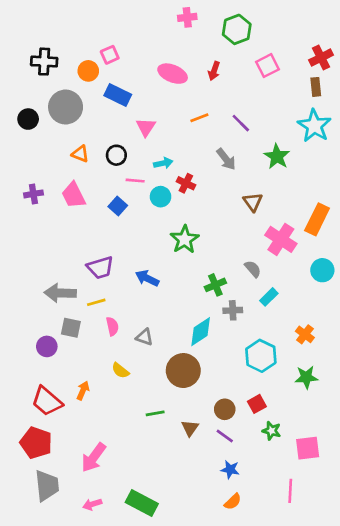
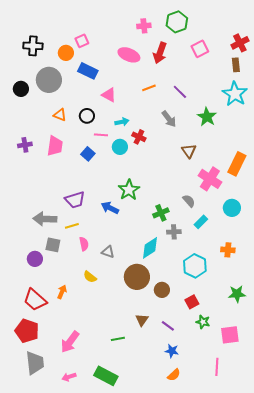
pink cross: (187, 17) -> (144, 26), moved
red arrow: (214, 71) -> (160, 53), size x1.5
pink triangle: (146, 127) -> (109, 95), turned -35
pink trapezoid: (74, 195) -> (55, 146), turned -145
green star: (185, 239) -> (129, 190), moved
cyan circle: (322, 270) -> (232, 208), moved
orange cross: (305, 334) -> (228, 250), turned -32
green star: (306, 377) -> (237, 294), moved
brown circle: (225, 409) -> (162, 290), moved
green line: (155, 413) -> (118, 339), moved

